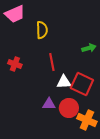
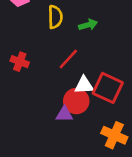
green arrow: (89, 48) -> (88, 25), moved
red line: (52, 62) -> (68, 59), turned 54
red circle: (69, 108) -> (76, 101), moved

